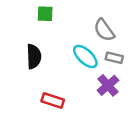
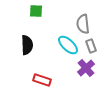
gray semicircle: (104, 30) -> (83, 24), turned 30
gray rectangle: (114, 58) -> (91, 46), turned 56

